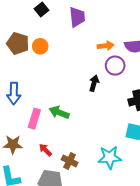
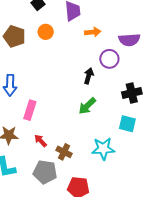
orange circle: (40, 46) -> (46, 32), moved
orange arrow: (106, 46) -> (93, 32), moved
green arrow: (59, 113) -> (87, 106), moved, turned -66

